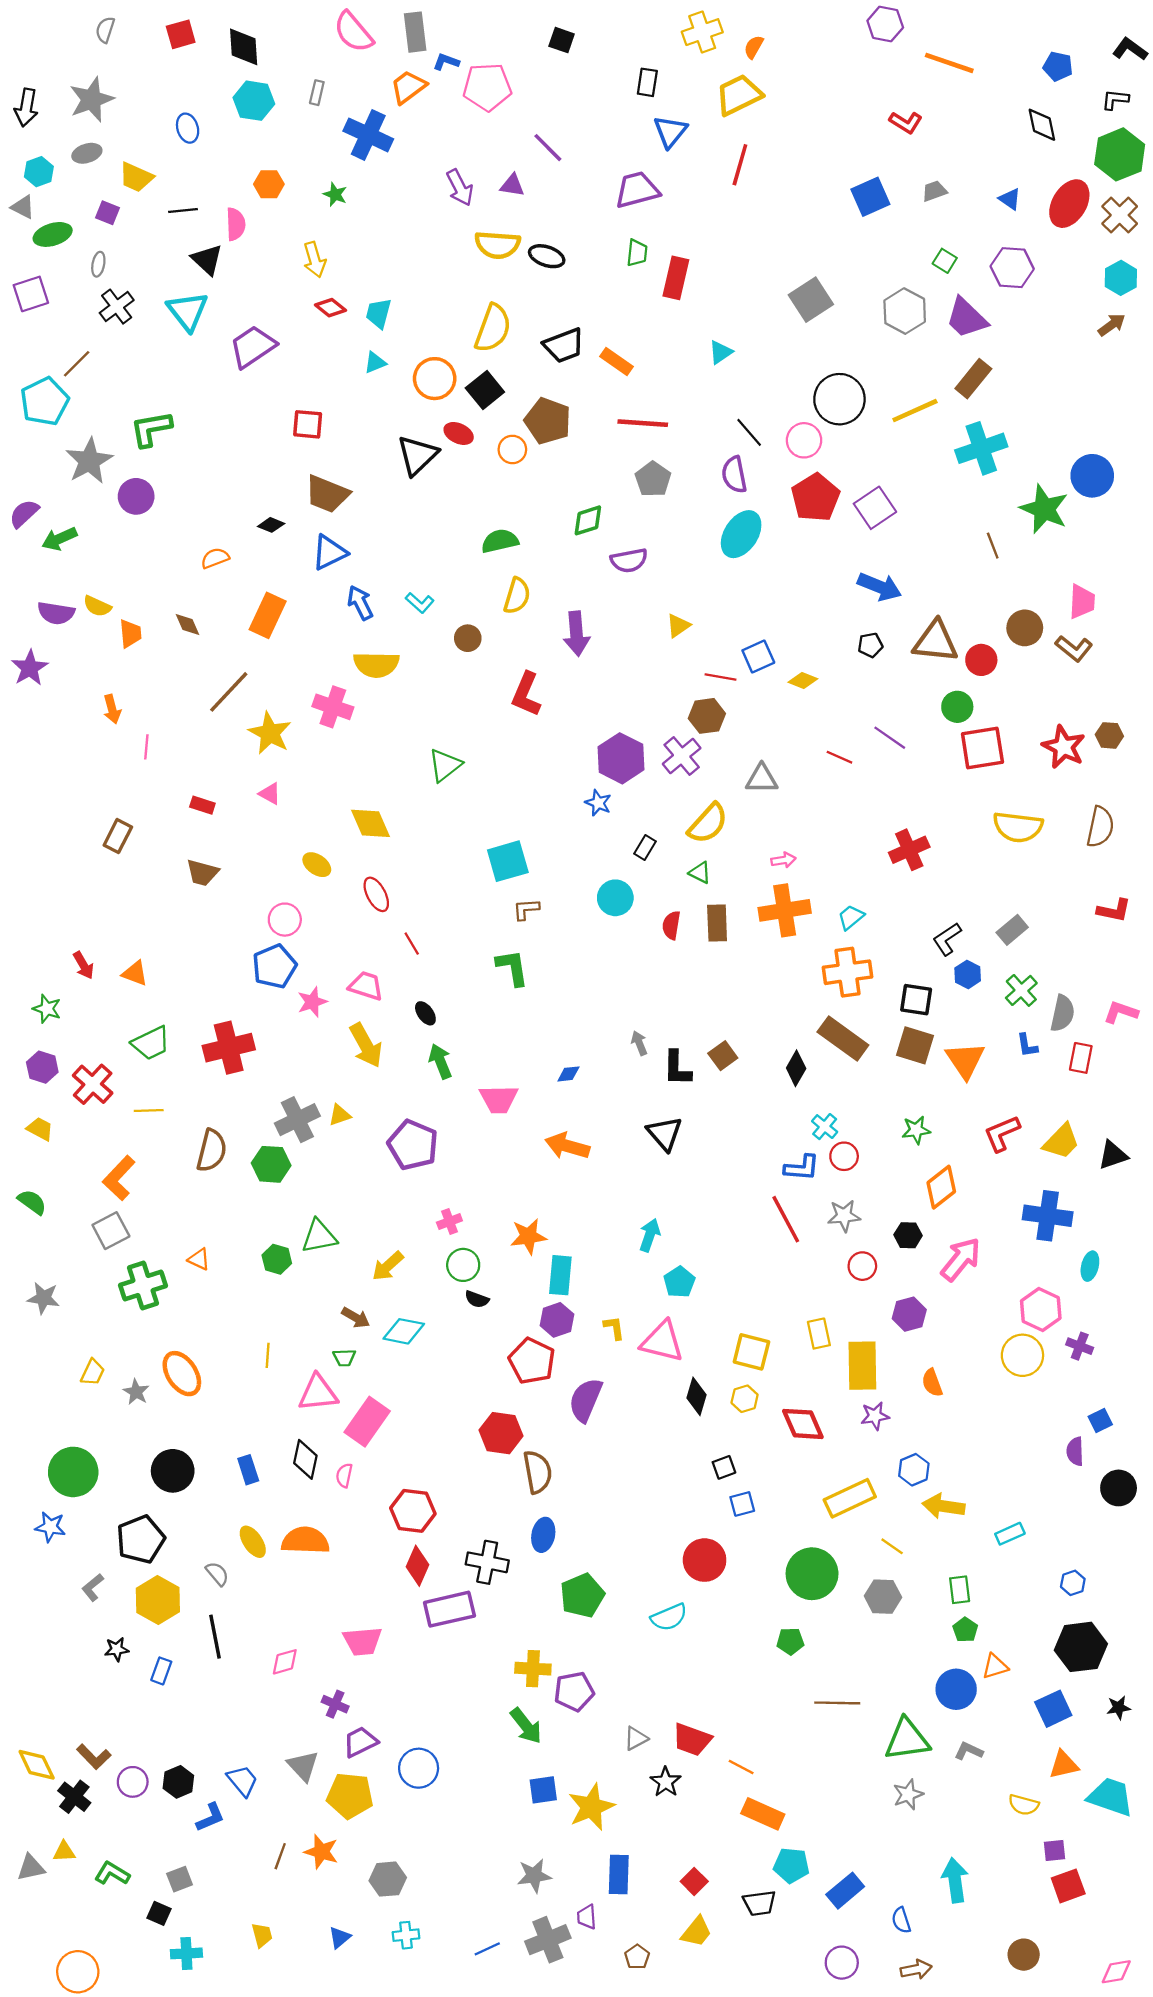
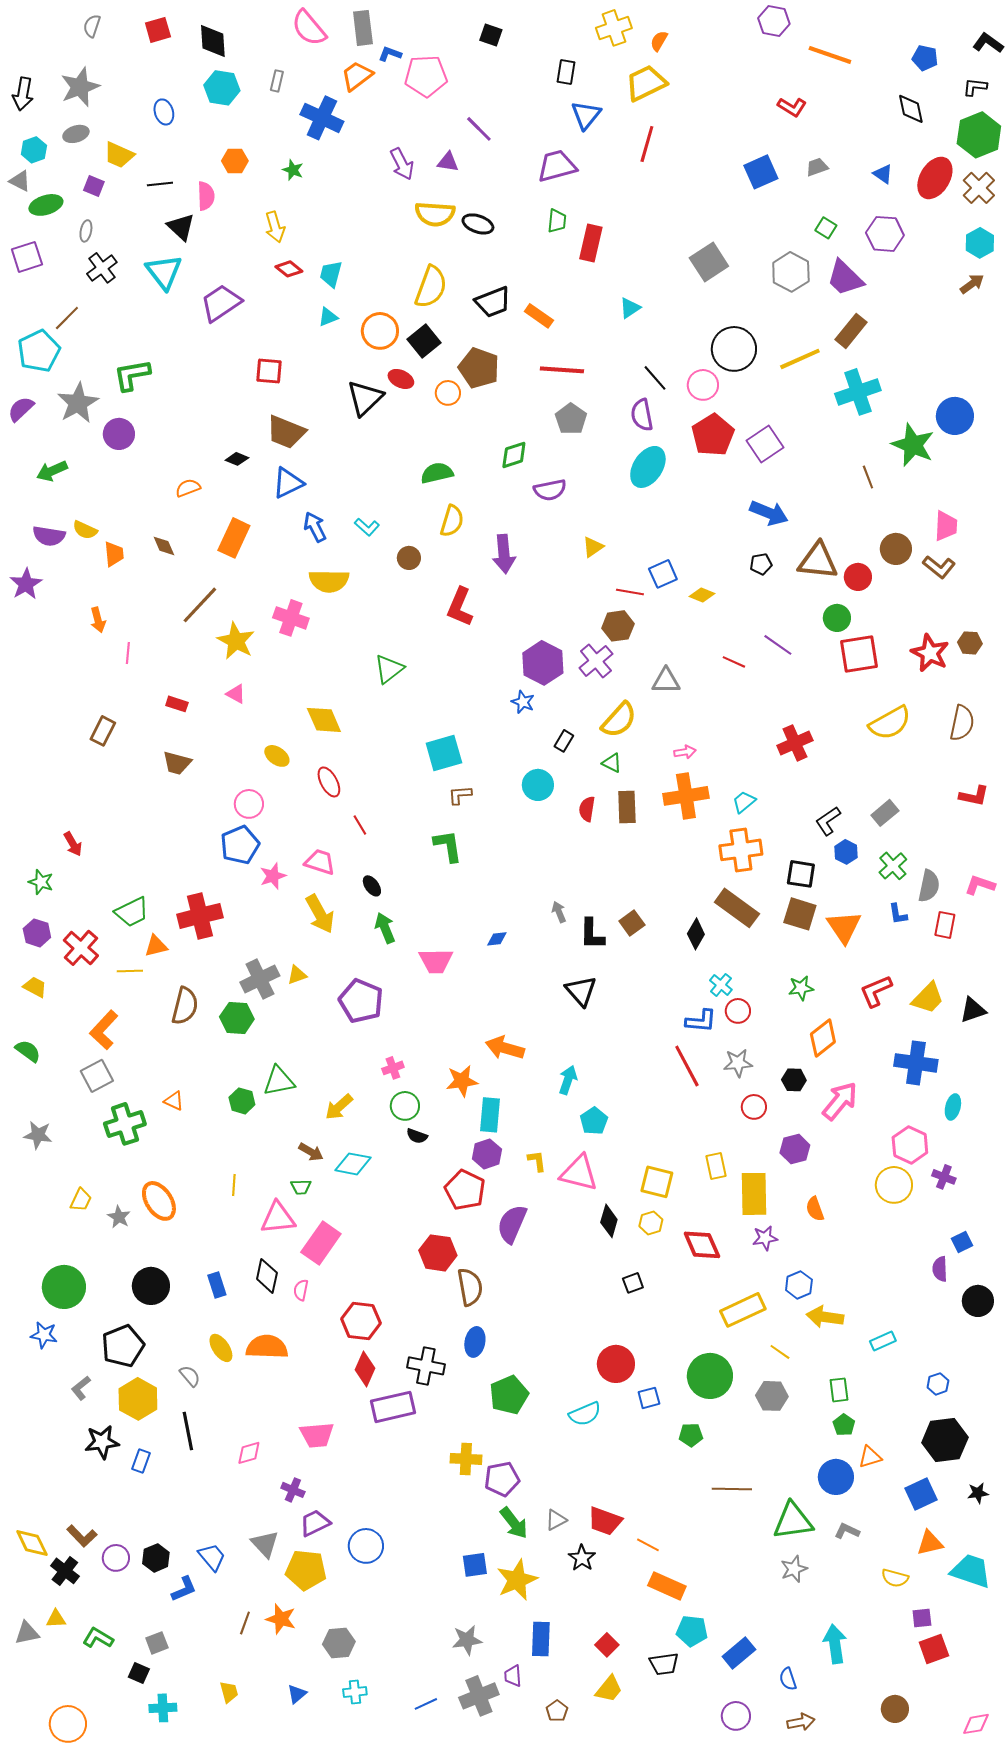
purple semicircle: (24, 514) -> (21, 409), moved
yellow semicircle: (1018, 827) -> (890, 723), turned -36
orange triangle: (135, 973) -> (156, 946), moved, turned -35
orange arrow: (567, 1146) -> (505, 1048), moved
blue square: (742, 1504) -> (649, 1398), moved
black star: (117, 1649) -> (102, 1442), size x1.6
green arrow: (526, 1726) -> (514, 1523), moved

